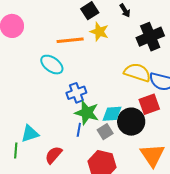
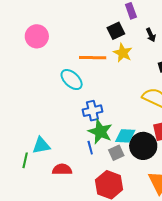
blue line: (79, 130) -> (90, 148), turned -32
red semicircle: (54, 155) -> (62, 169), turned 42

